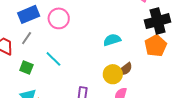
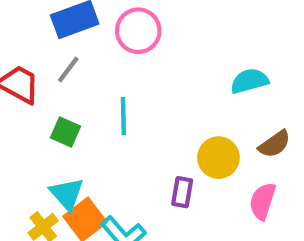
cyan line: (53, 59) -> (123, 116), turned 42
yellow circle: (113, 74) -> (218, 158), moved

